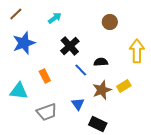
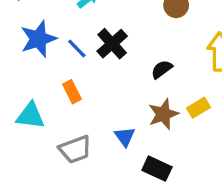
black semicircle: (101, 62) -> (162, 69), turned -32
blue line: (81, 70) -> (77, 48), moved

